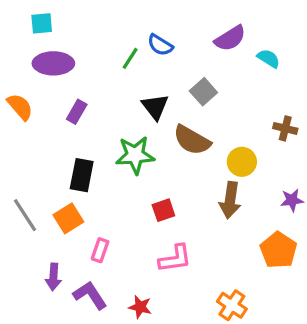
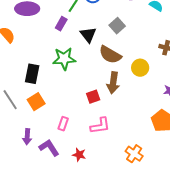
purple rectangle: (77, 112) -> (61, 24), moved
green star: (135, 155) -> (64, 59), moved
black rectangle: (82, 175) -> (32, 74), moved
brown arrow: (230, 200) -> (113, 83), moved
pink rectangle: (100, 250) -> (63, 124), moved

